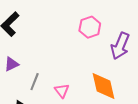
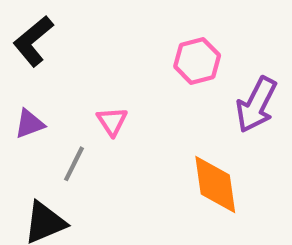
pink triangle: (62, 91) -> (112, 121), moved

